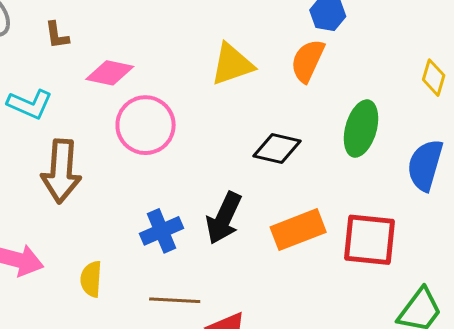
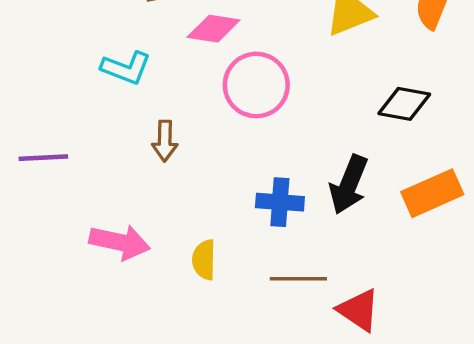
brown arrow: (61, 171) -> (165, 141), size x0.6
blue cross: (162, 231) -> (280, 202), turned 30

